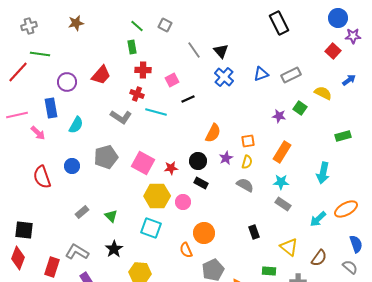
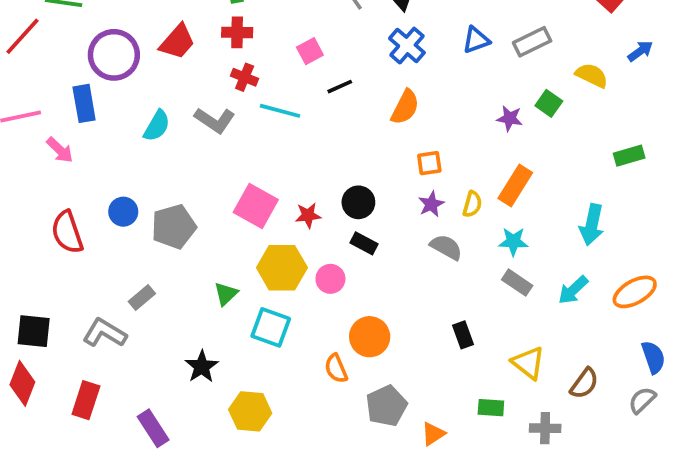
red cross: (143, 70) -> (237, 32), moved
purple circle: (67, 82) -> (114, 55), size x1.4
cyan semicircle: (76, 125) -> (157, 126), moved
orange semicircle: (213, 133) -> (405, 107), moved
orange square: (248, 141) -> (429, 163), moved
gray pentagon: (106, 157) -> (174, 227), moved
purple star: (226, 158) -> (431, 204), moved
yellow semicircle: (247, 162) -> (472, 204), moved
green triangle: (111, 216) -> (226, 294), moved, turned 32
cyan arrow: (318, 219) -> (573, 290), moved
gray L-shape: (77, 252) -> (105, 333), moved
gray semicircle: (350, 267) -> (642, 400), turned -84

